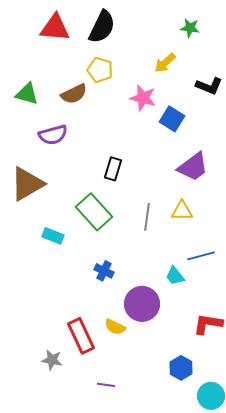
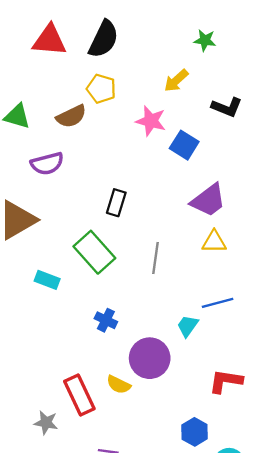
yellow triangle: (182, 211) -> (214, 242), moved
cyan trapezoid: (175, 276) -> (188, 326), turned 75

